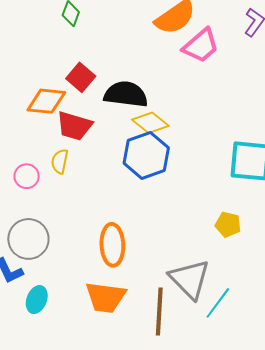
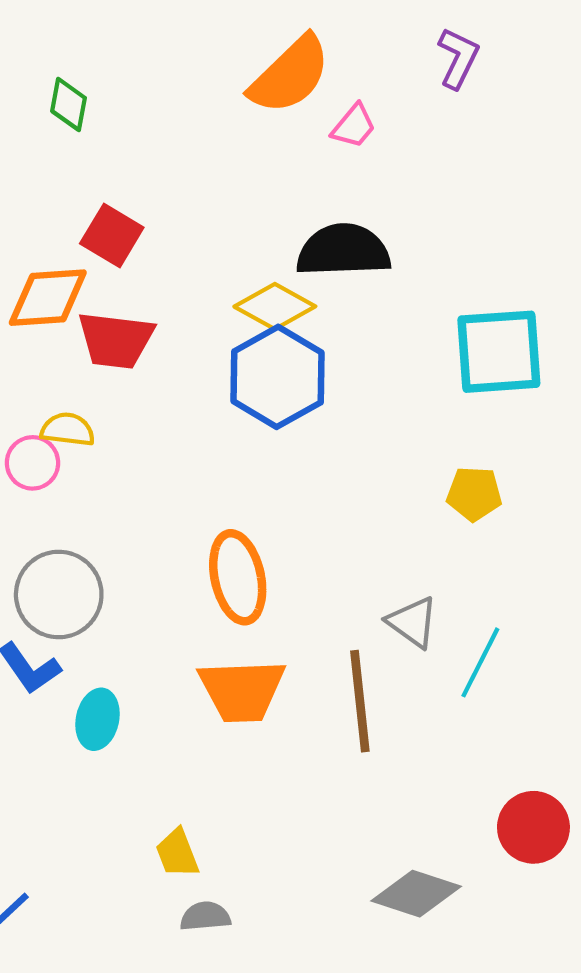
pink trapezoid: (201, 46) -> (354, 126), size x0.6
black semicircle: (126, 94) -> (343, 250), moved
yellow semicircle: (60, 161) -> (68, 430), moved, turned 95
gray triangle: (190, 279) -> (413, 622), size x0.6

